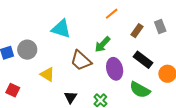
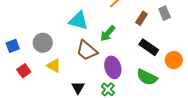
cyan triangle: (61, 29) -> (79, 21), moved
gray circle: (27, 50) -> (43, 43), moved
purple ellipse: (115, 69) -> (113, 67), moved
red square: (13, 90) -> (24, 71), moved, turned 32

